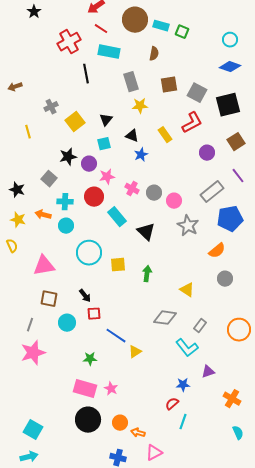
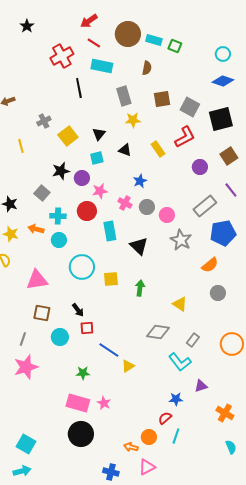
blue star: (141, 155) -> (140, 181), moved
cyan rectangle: (117, 217) -> (110, 231), turned 30
orange circle: (120, 423) -> (149, 437), moved

